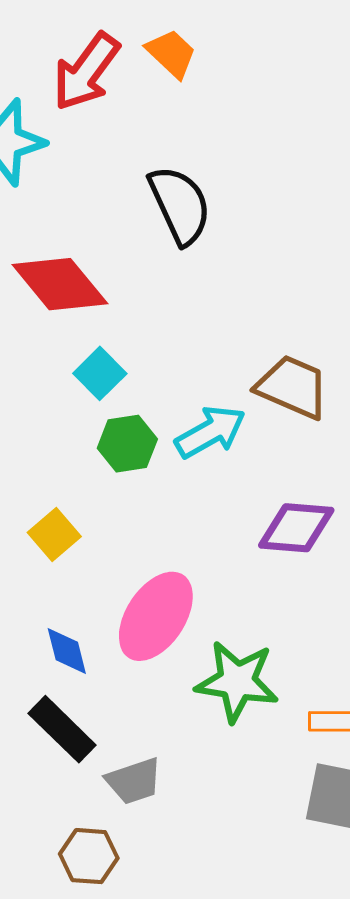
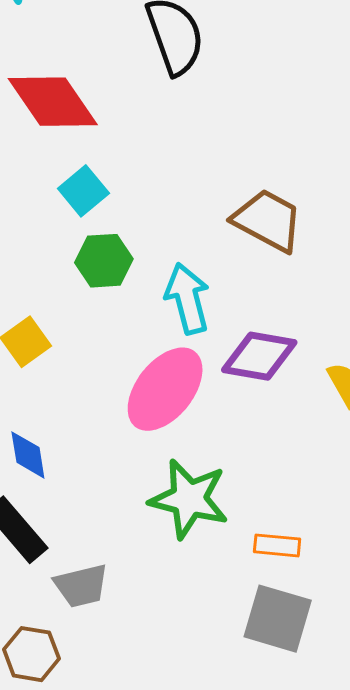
cyan arrow: (210, 432) -> (187, 299), moved, turned -80
pink ellipse: (156, 616) -> (165, 389), moved

